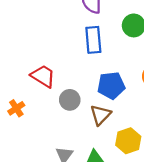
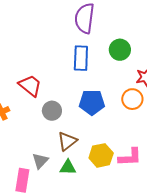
brown triangle: (100, 115) -> (67, 141), moved

